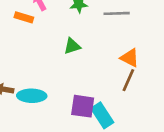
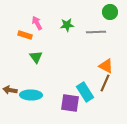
green triangle: (72, 46) -> (36, 57), moved, turned -48
cyan rectangle: (102, 115) -> (85, 92), moved

